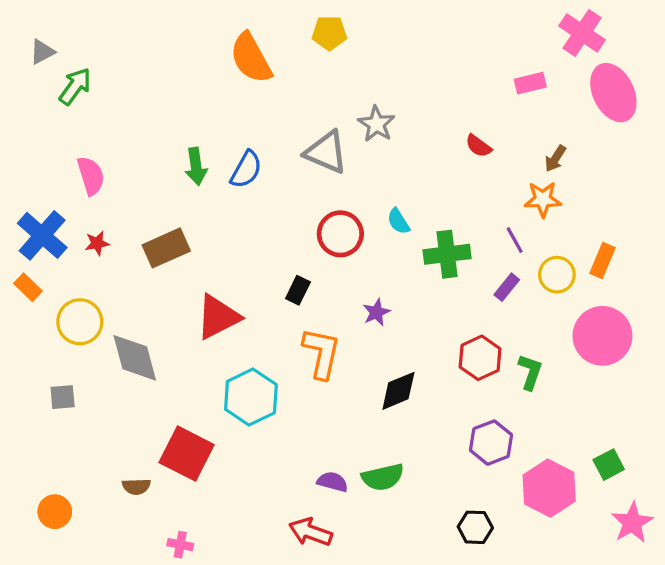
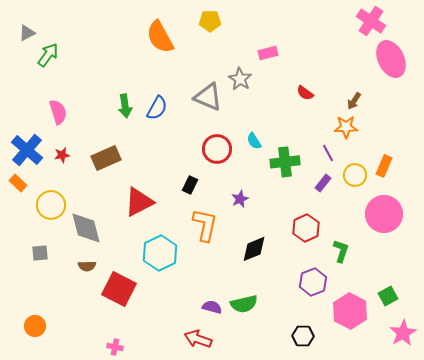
pink rectangle: (530, 83) -> (268, 53), moved
green L-shape: (530, 372) -> (341, 251), moved
brown semicircle: (136, 487) -> (87, 266), moved

